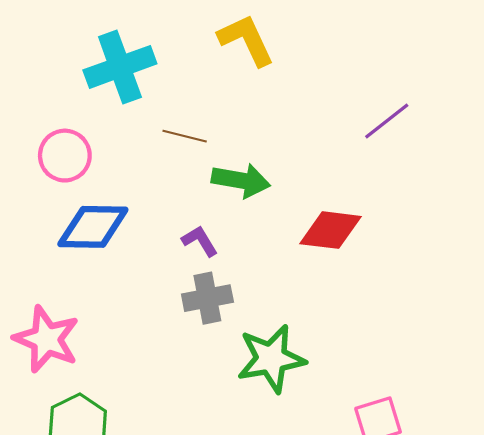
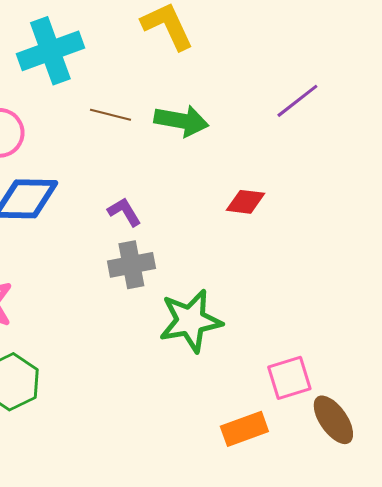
green arrow: (241, 180) -> (181, 121), moved
red diamond: (331, 230) -> (245, 202), size x0.7

